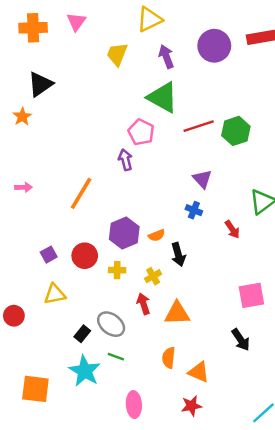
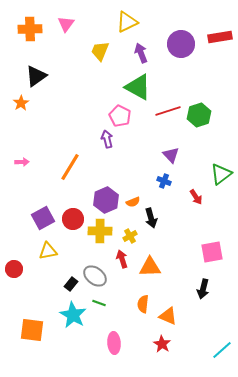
purple square: (49, 255) -> (43, 218), size x1.6
yellow cross: (117, 270) -> (100, 231), size x1.6
black arrow: (241, 340) -> (203, 289), turned 48
red star: (191, 406) -> (162, 344), turned -30

